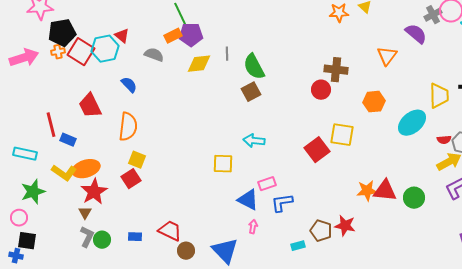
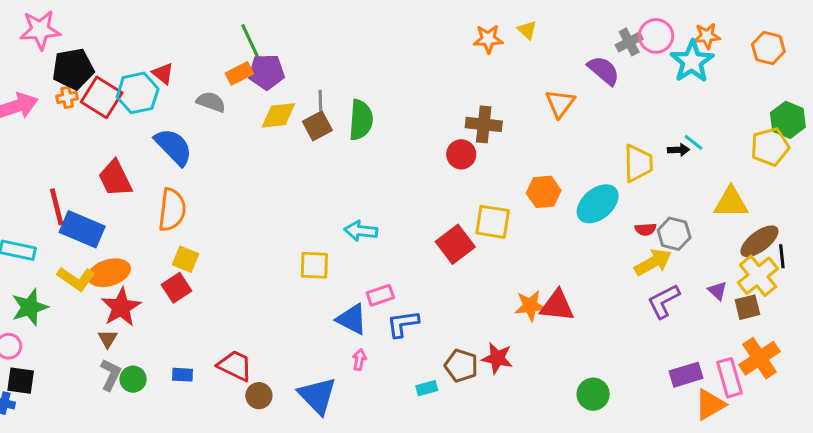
green semicircle: (254, 67) -> (361, 120), turned -148
blue semicircle: (129, 85) -> (173, 147), size x1.6
brown square: (251, 92) -> (317, 126), moved
orange hexagon: (374, 102) -> (544, 192), moved
blue rectangle: (68, 140) -> (82, 229), size x1.8
green circle: (414, 198) -> (593, 394), moved

